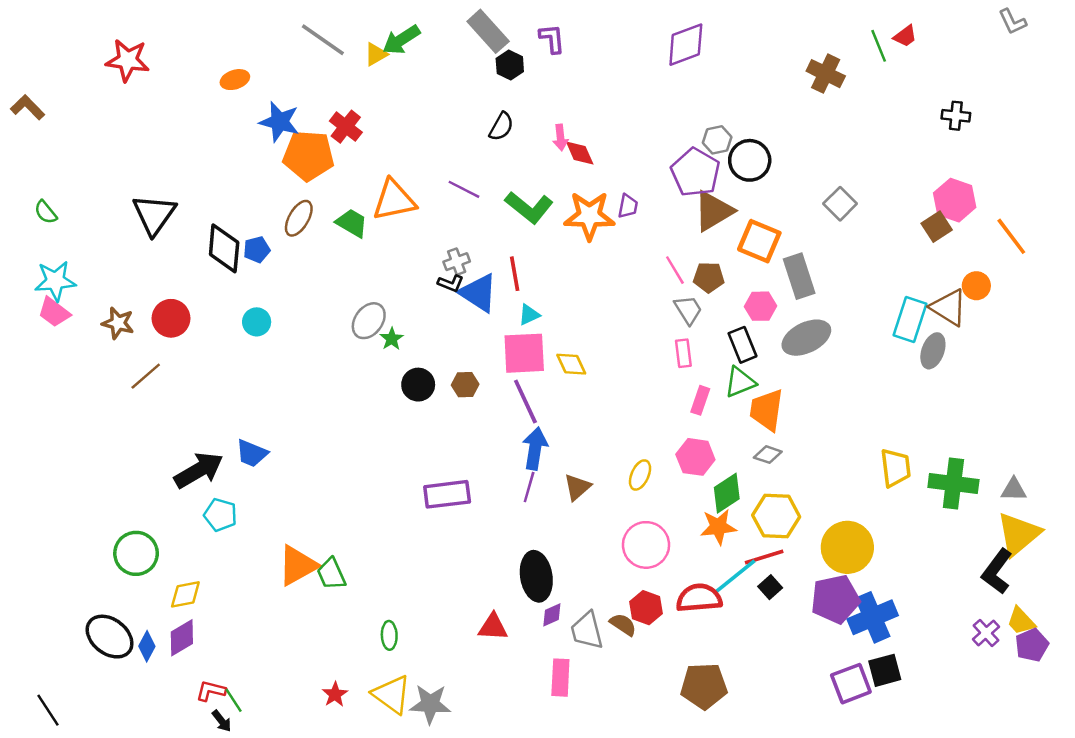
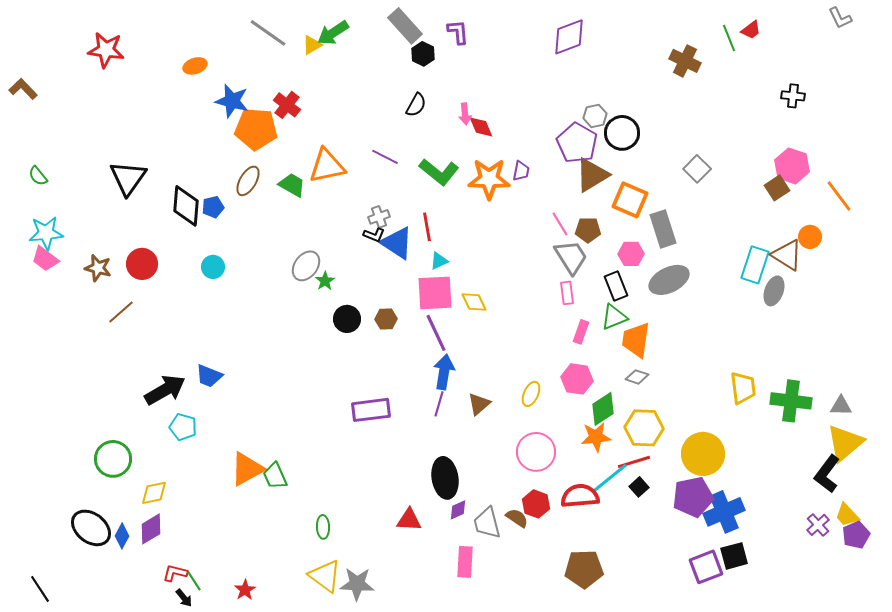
gray trapezoid: (688, 310) -> (571, 257), size x1.4
red star: (335, 694) -> (245, 590), moved

